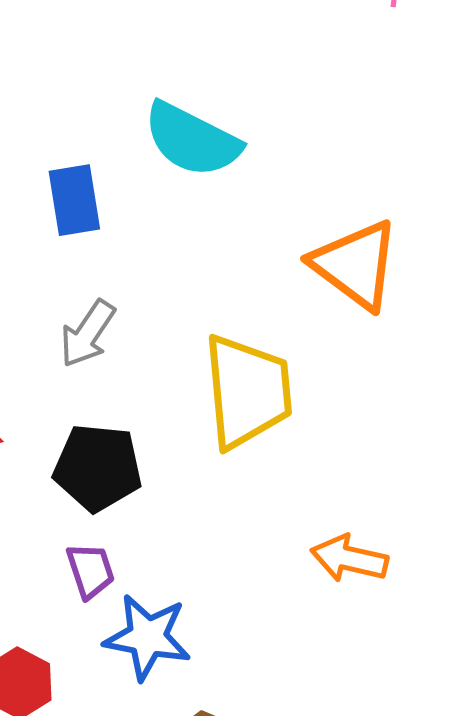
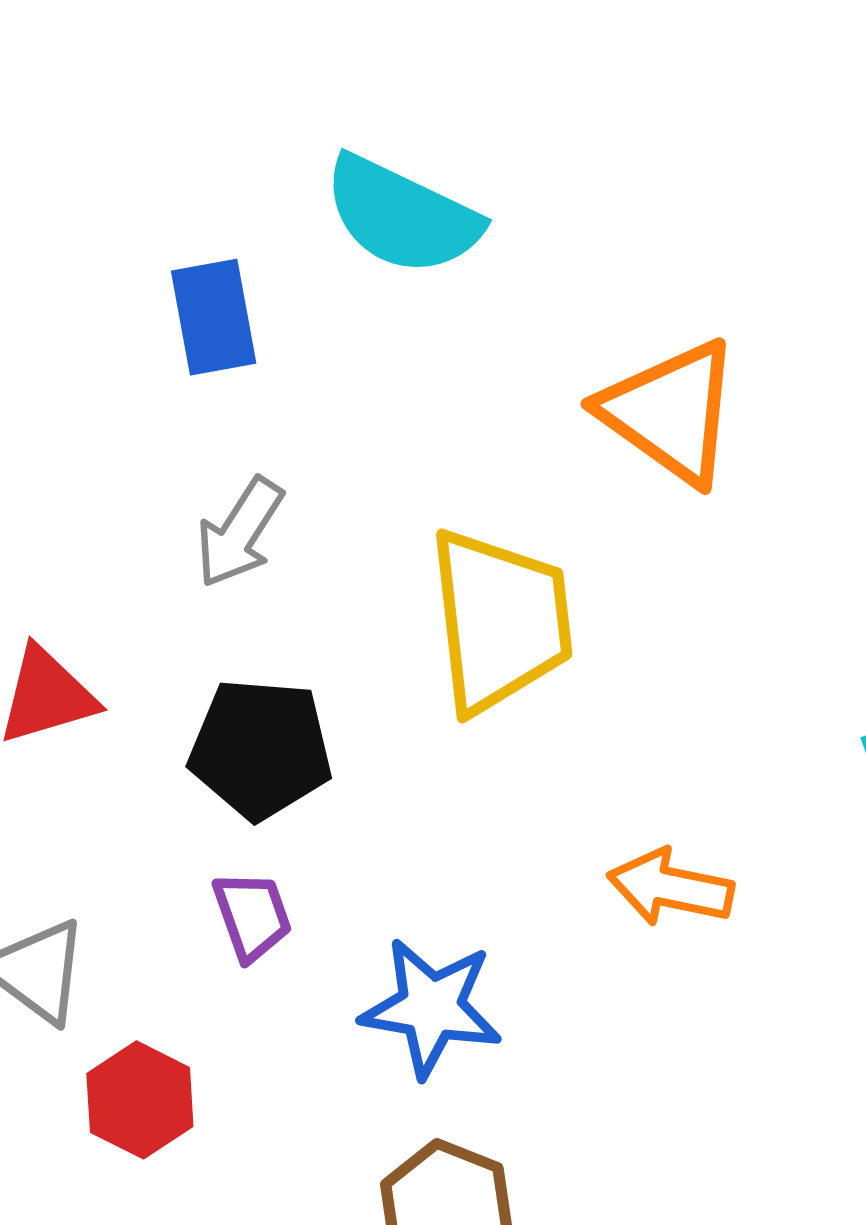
blue star: (147, 637) -> (431, 1007), moved

